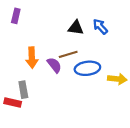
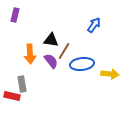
blue arrow: (100, 27) -> (94, 25), turned 77
black triangle: (76, 28) -> (51, 40), moved
brown line: (68, 54) -> (64, 51), turned -42

